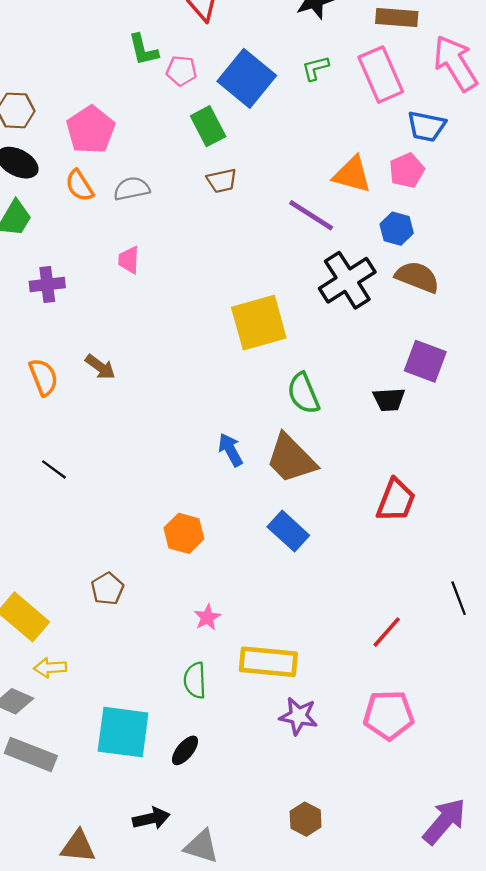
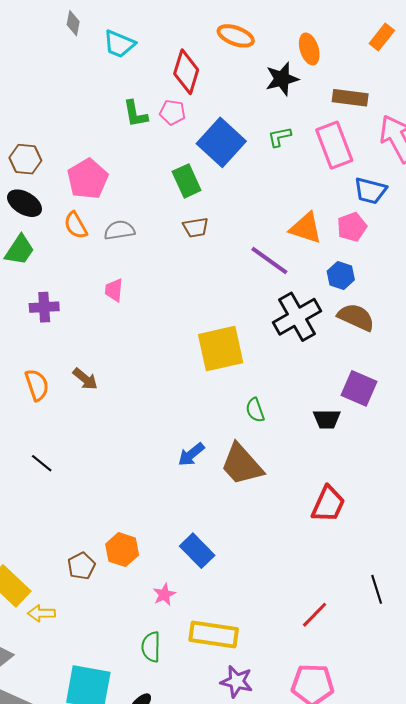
pink pentagon: (181, 71) -> (172, 112), moved
green semicircle: (303, 393) -> (255, 410), size x0.7
blue arrow: (230, 450) -> (191, 454), turned -104
blue rectangle: (288, 531) -> (197, 551), moved
orange hexagon: (184, 533) -> (122, 550), moved
yellow arrow: (50, 668) -> (41, 613), moved

